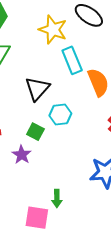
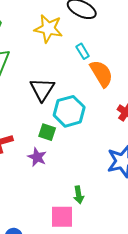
cyan rectangle: (72, 60) -> (83, 51), moved, size x0.6
cyan hexagon: (60, 115) -> (69, 111), size x1.4

